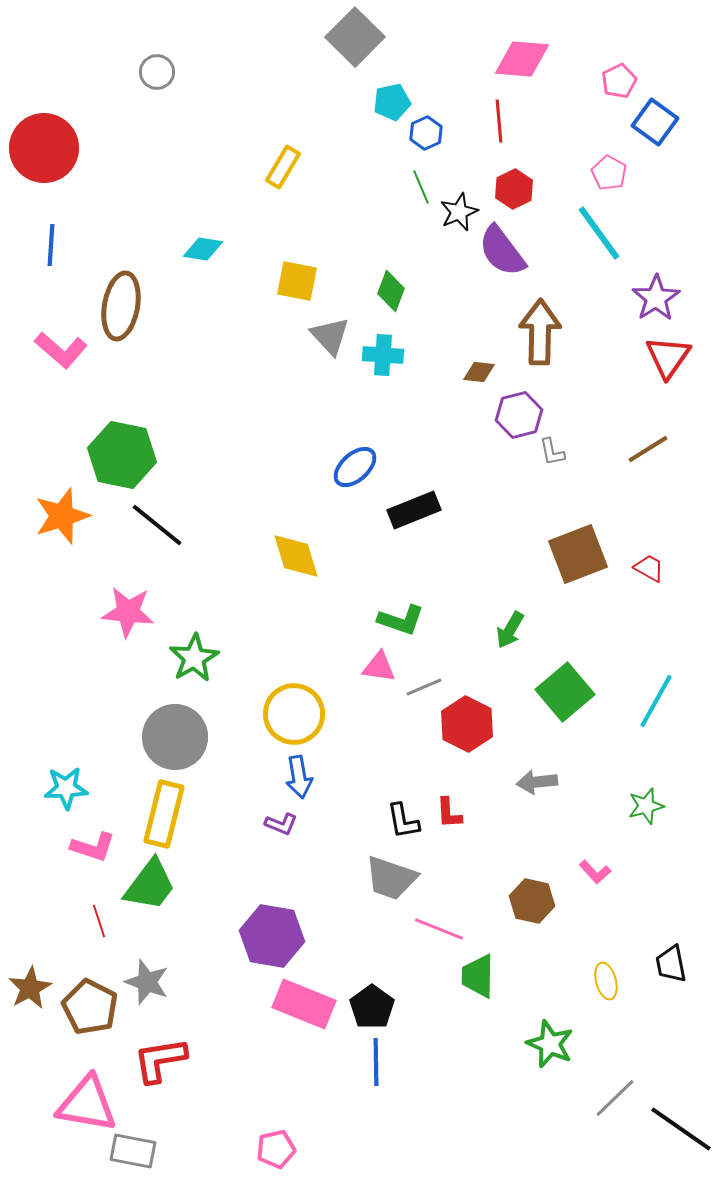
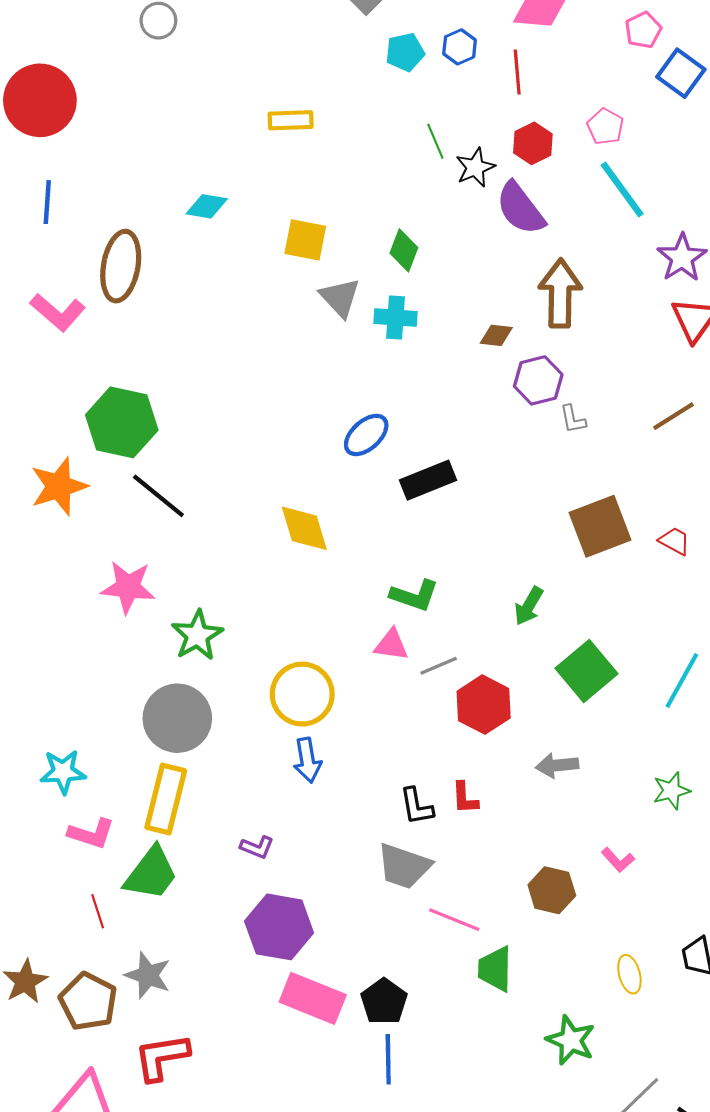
blue hexagon: (426, 133) -> (460, 47), moved
yellow rectangle: (283, 167) -> (291, 120), turned 57
pink pentagon: (609, 173) -> (605, 127), moved
purple L-shape: (281, 824) -> (257, 847), moved

